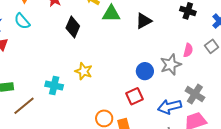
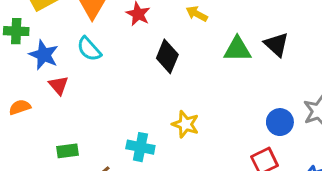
green triangle: (111, 14) -> (237, 49), moved
black triangle: (144, 21) -> (276, 44), turned -48

